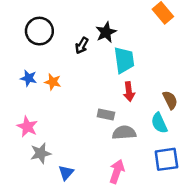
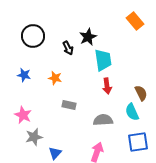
black arrow: (82, 46) -> (68, 48), turned -56
orange star: (53, 82) -> (55, 78), moved
gray rectangle: (106, 115) -> (69, 105), moved

